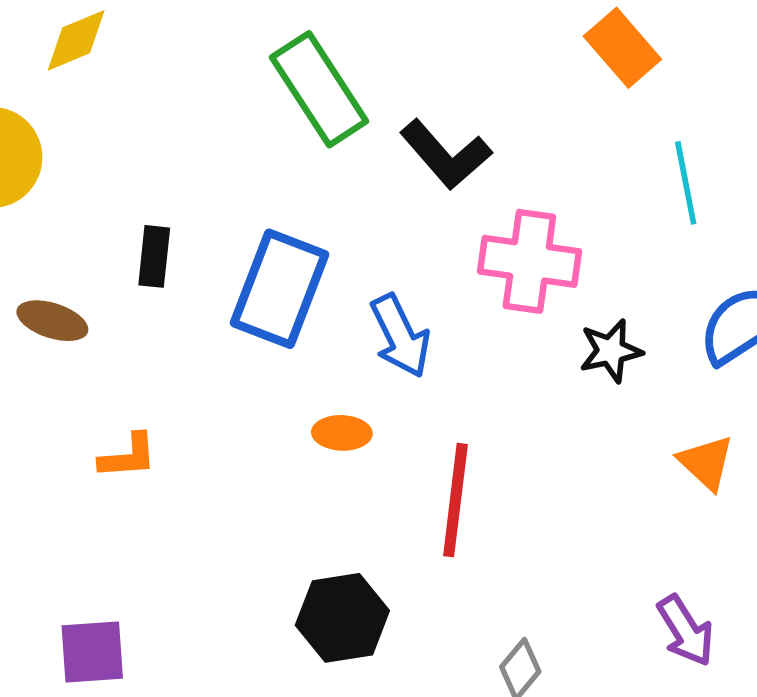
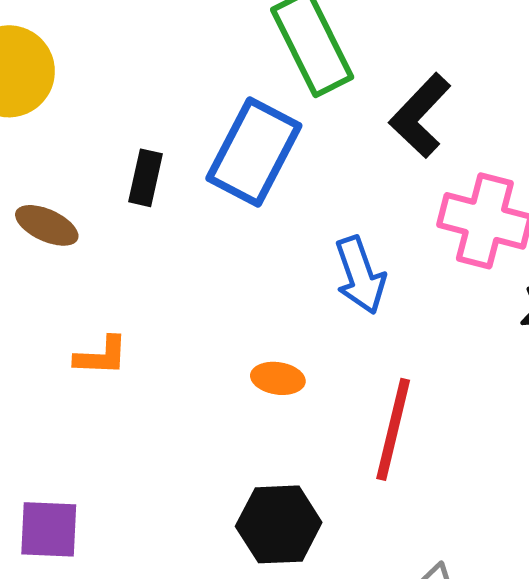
black L-shape: (446, 155) -> (420, 116), turned 78
blue rectangle: (280, 289) -> (254, 152), moved
orange ellipse: (342, 433) -> (278, 378), moved

